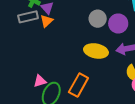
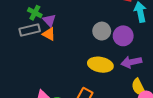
orange triangle: (47, 21) -> (49, 34), turned -48

